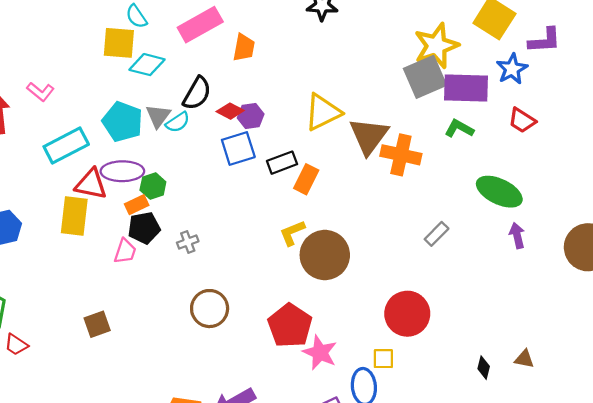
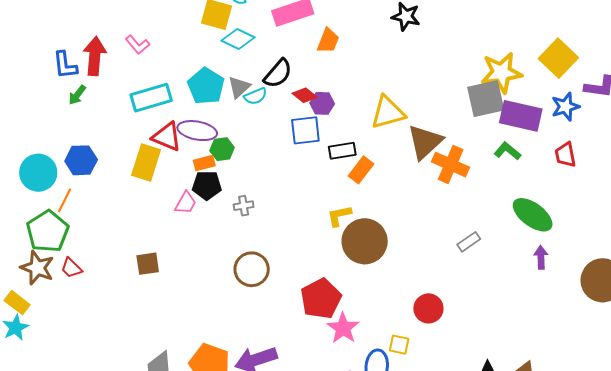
red trapezoid: (522, 120) -> (565, 155), turned 36
red circle: (407, 314) -> (428, 308), size x0.7

